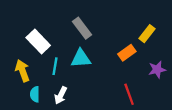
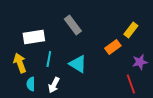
white rectangle: (38, 42) -> (34, 37), turned -55
cyan triangle: (81, 58) -> (78, 64), moved, turned 36
red line: (129, 94) -> (131, 84), moved

